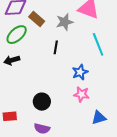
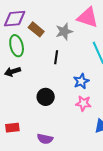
green ellipse: (17, 35) -> (17, 46), turned -60
black circle: (42, 102) -> (46, 97), moved

